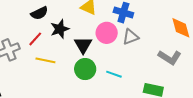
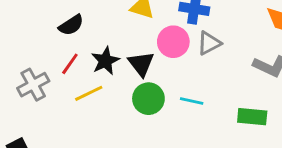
black star: (60, 29) -> (105, 61), moved
yellow line: (45, 60) -> (89, 93), turned -30

